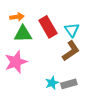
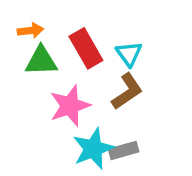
pink star: (16, 62) -> (70, 106), moved
cyan star: (52, 83) -> (93, 149), size x1.6

